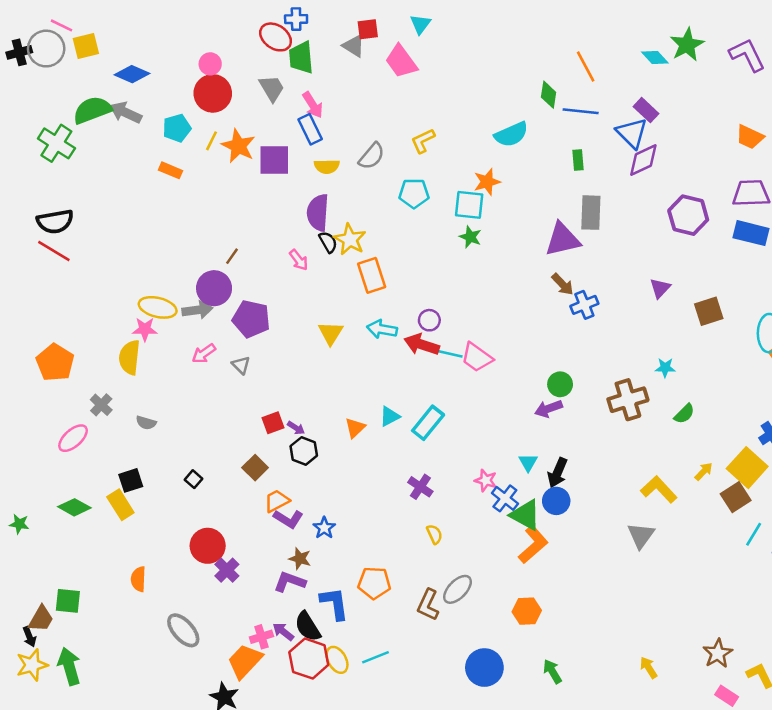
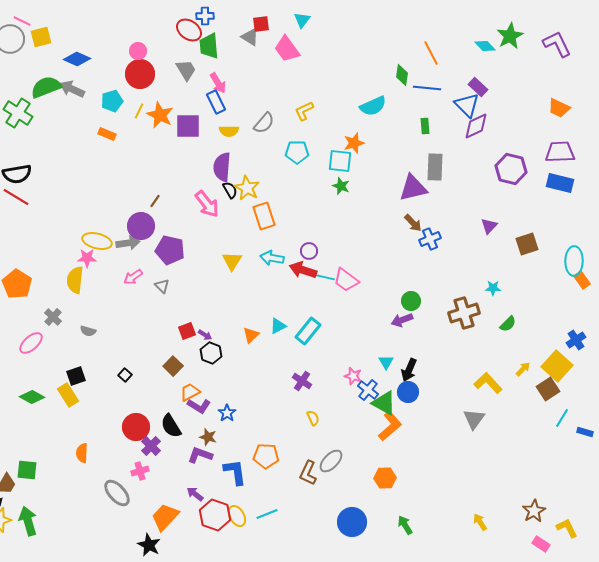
pink arrow: (299, 260) -> (207, 204), size x1.6
black semicircle: (308, 627) -> (171, 426), moved
pink cross: (261, 637) -> (140, 471), moved

